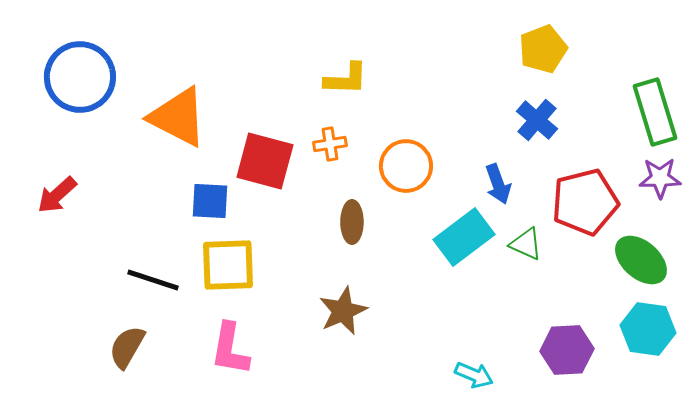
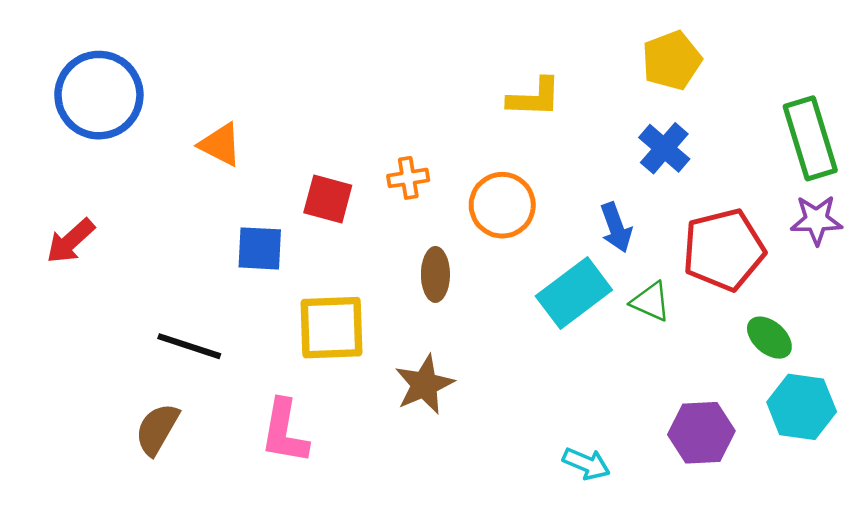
yellow L-shape: (346, 79) -> (534, 98), moved
orange triangle: (178, 117) -> (220, 145), size x0.6
red square: (265, 161) -> (328, 199), size x0.7
green ellipse: (641, 260) -> (769, 338), moved, size x0.7
yellow square: (228, 265) -> (332, 328), moved

